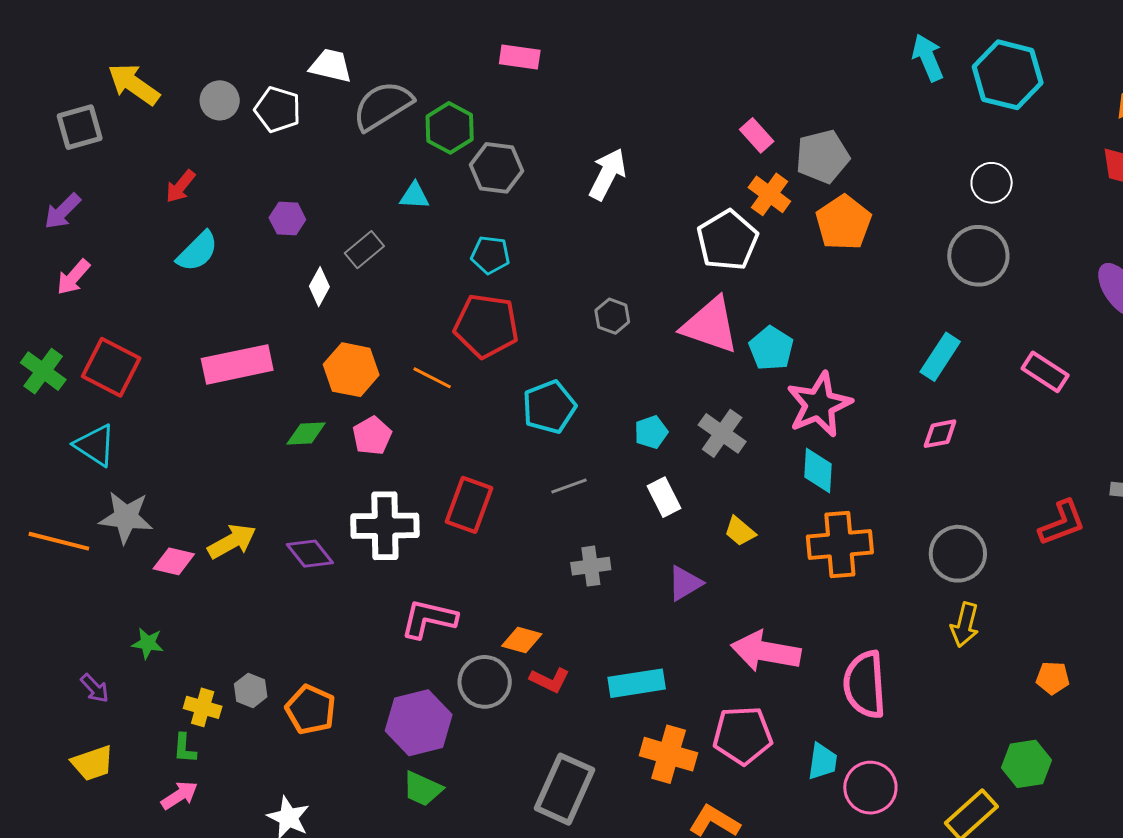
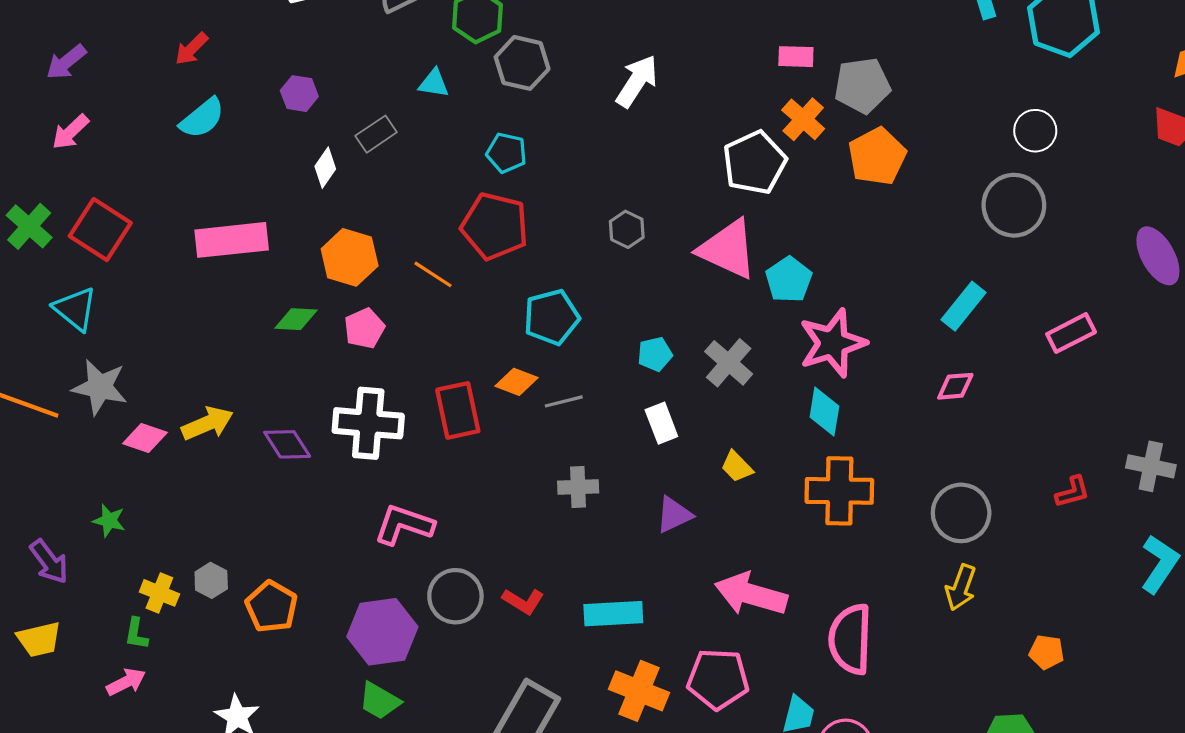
pink rectangle: (757, 135) -> (796, 57), turned -52
pink rectangle: (1045, 372) -> (1071, 333), turned -66
red rectangle: (469, 505) -> (458, 410), turned -38
red L-shape: (1062, 523) -> (1073, 492), size x0.7
orange diamond: (522, 640) -> (516, 382), moved
purple arrow: (95, 688) -> (49, 562), size x1.4

